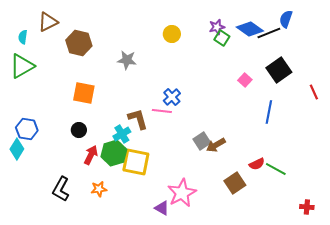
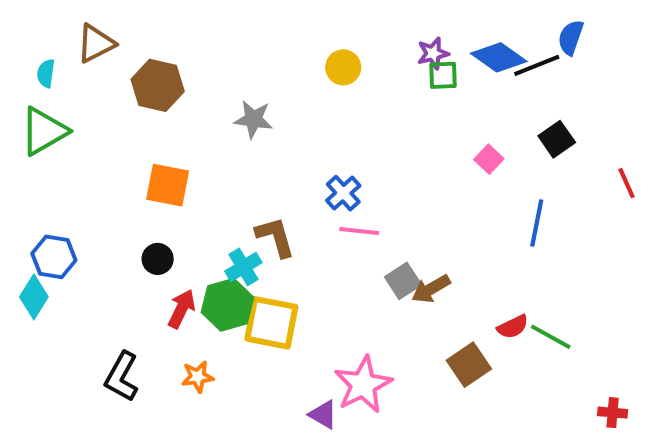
green square: (222, 38) -> (443, 75), turned -35
black square: (279, 70) -> (557, 139), size x0.7
pink line: (162, 111) -> (359, 231), moved

